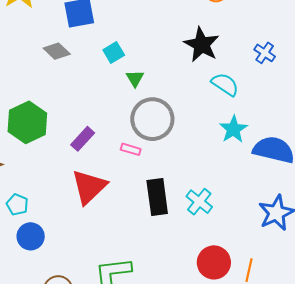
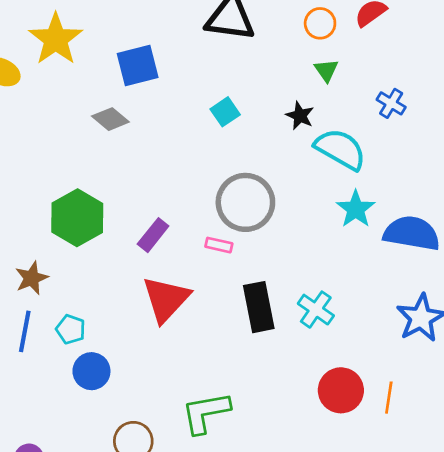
black star: (202, 45) -> (300, 116), moved, size x0.6
cyan square: (114, 52) -> (225, 112), moved
green triangle: (135, 78) -> (326, 70), moved
cyan semicircle: (225, 84) -> (340, 149), size x1.4

